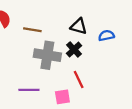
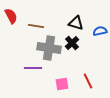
red line: (79, 79) -> (88, 81), moved
purple line: (29, 90) -> (33, 68), moved

